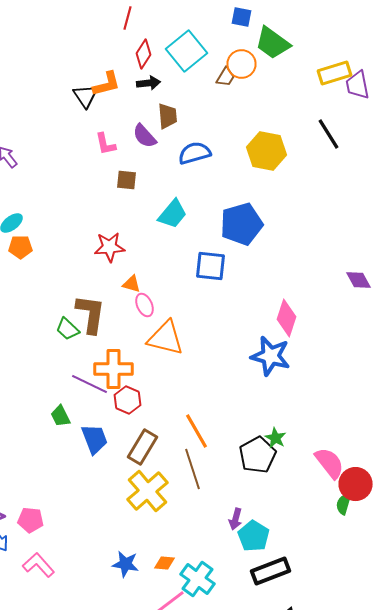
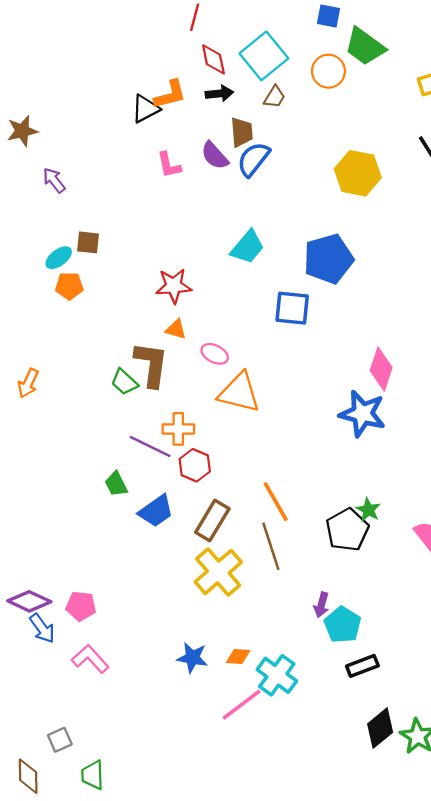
red diamond: (144, 54) -> (213, 59), turned -44
brown trapezoid: (226, 77) -> (274, 97), moved
black triangle: (86, 96) -> (145, 109), turned 36
blue semicircle: (194, 153) -> (253, 159), moved, turned -36
brown square: (126, 180) -> (88, 242), moved
orange triangle: (132, 284) -> (176, 329), moved
pink ellipse: (144, 305) -> (215, 354), turned -40
orange cross: (114, 369) -> (178, 429), size x0.7
blue trapezoid: (94, 439) -> (156, 511), turned 76
black rectangle: (270, 571) -> (362, 666), size x0.7

